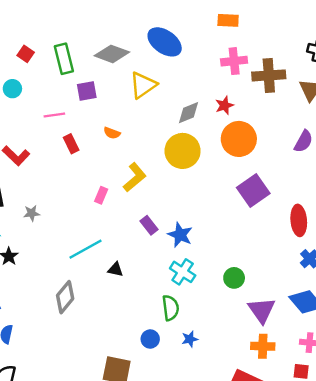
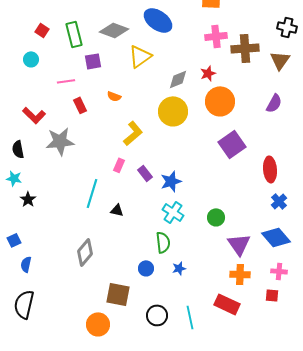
pink rectangle: (101, 195) -> (119, 165), moved
gray star: (32, 213) -> (60, 141), moved, size x2.0
blue star: (180, 235) -> (171, 181), turned 30
cyan line: (86, 249) -> (92, 193), turned -44
gray diamond: (65, 297) -> (85, 252), moved

